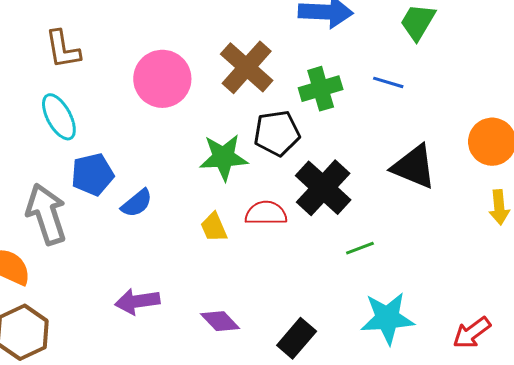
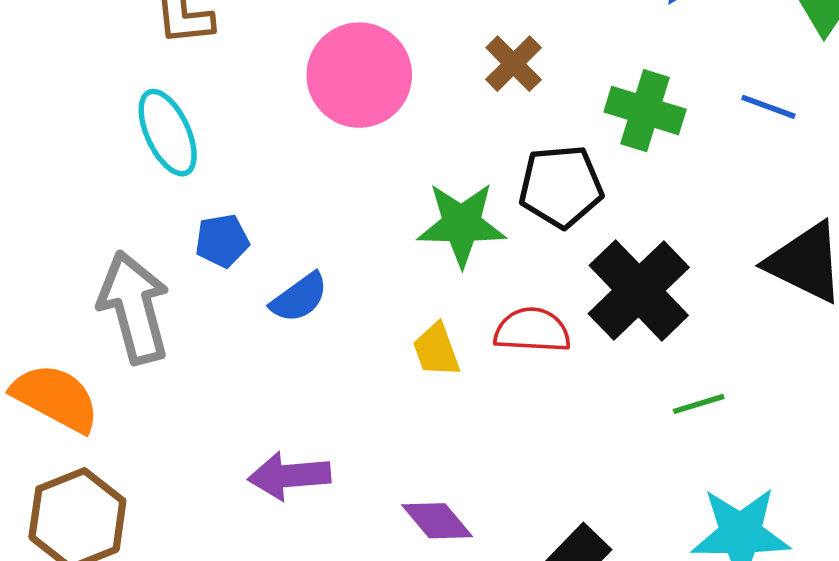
brown cross: (247, 67) -> (514, 64), size x0.6
green cross: (321, 89) -> (645, 111), turned 30
blue pentagon: (92, 174) -> (222, 241), size x0.7

